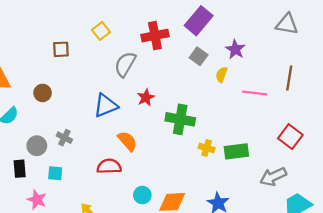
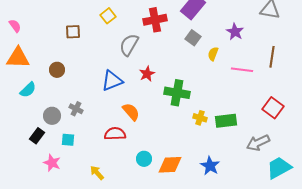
purple star: (235, 49) -> (235, 32), moved
black rectangle: (20, 169) -> (37, 136), turned 42

